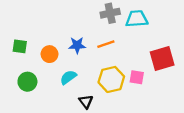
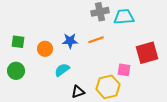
yellow hexagon: (111, 79) -> (108, 87), moved
green circle: (27, 82) -> (16, 71), moved
black triangle: (86, 102) -> (78, 92), turned 48

